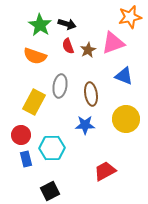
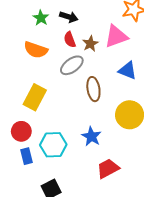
green star: (40, 25) -> (41, 18), size x0.7
gray ellipse: (60, 86) -> (72, 65), moved, turned 45
blue star: (85, 125) -> (91, 136), moved, turned 30

